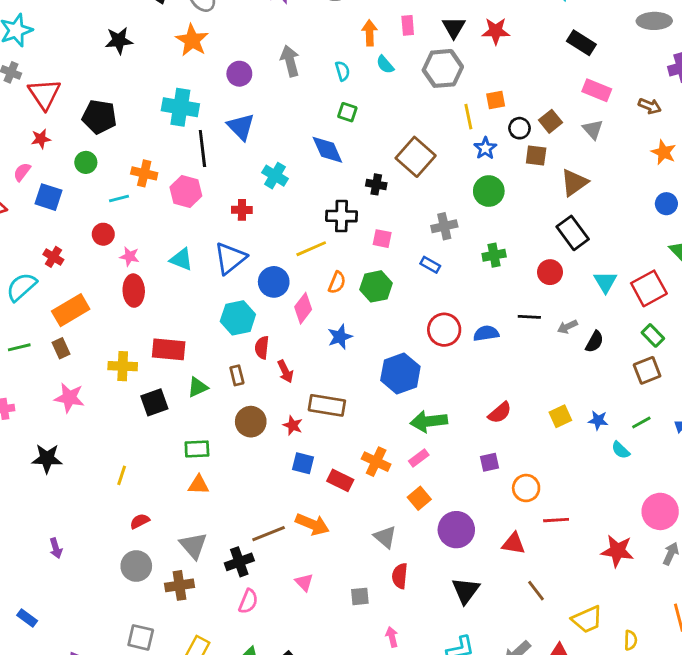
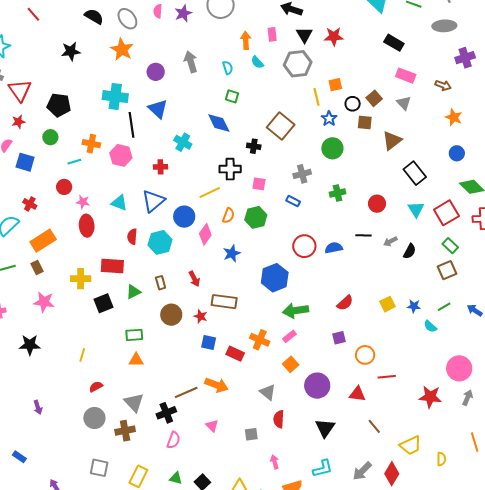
black rectangle: (573, 233) -> (415, 173), moved
red semicircle: (262, 348) -> (132, 237), moved

